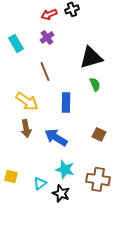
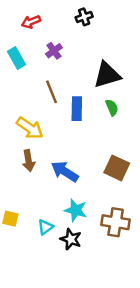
red arrow: (49, 14) -> (31, 22), moved
blue rectangle: (66, 102) -> (77, 109), moved
brown square: (99, 134) -> (117, 168), size x1.5

